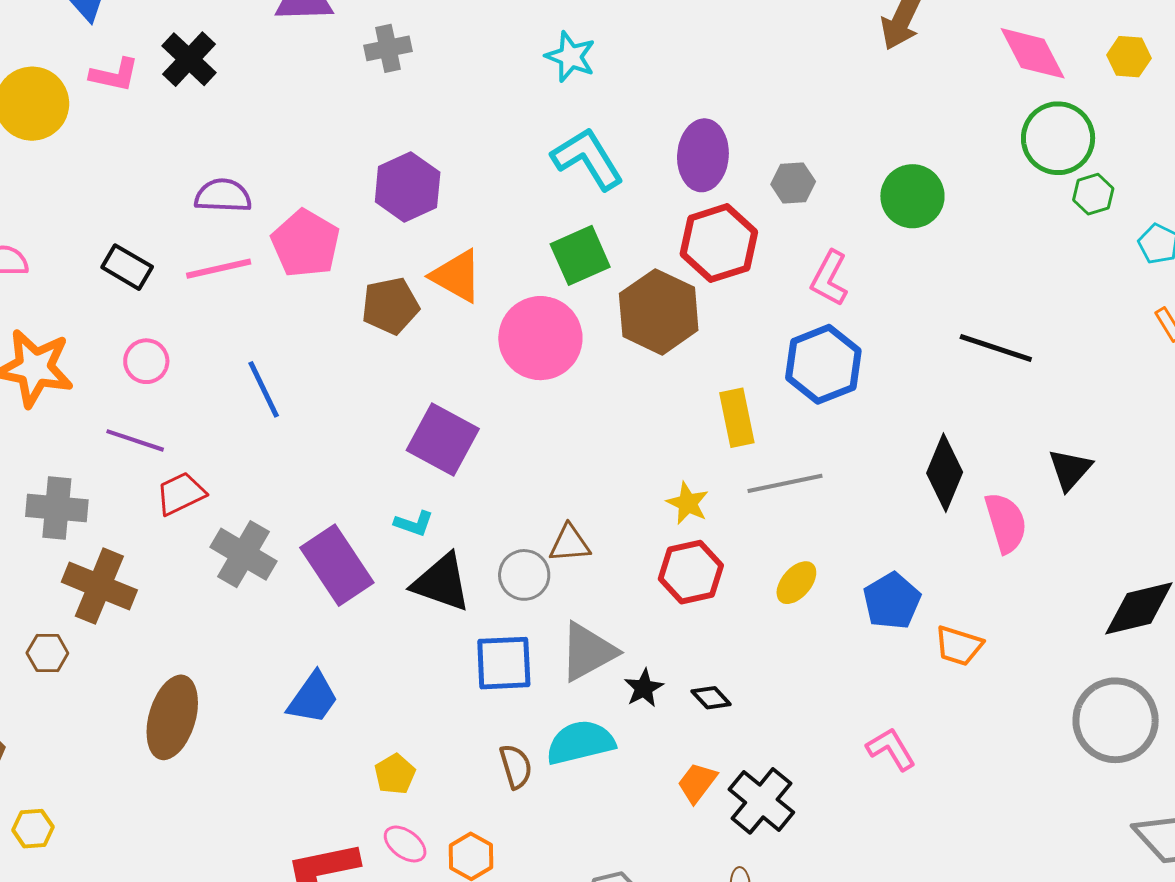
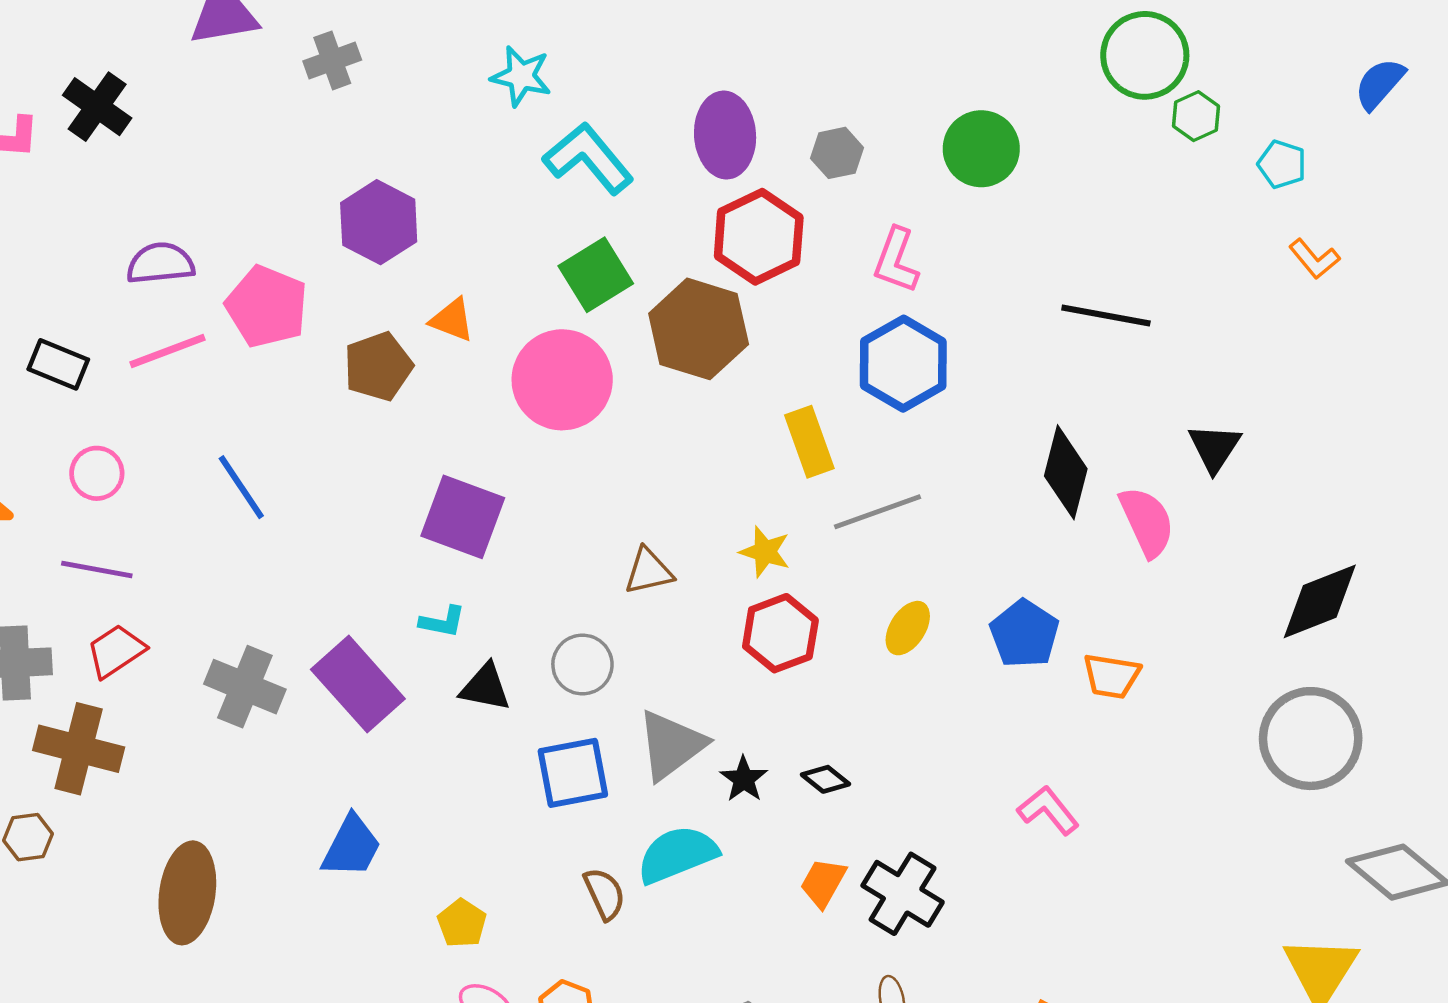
cyan star: (570, 57) -> (521, 76), moved
orange triangle: (457, 276) -> (452, 320), size x0.7
red trapezoid: (181, 494) -> (116, 651), moved
brown triangle: (570, 543) -> (649, 571), moved
black triangle: (442, 583) -> (485, 687), size x0.7

